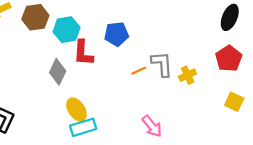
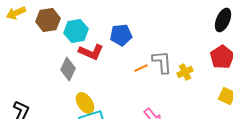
red L-shape: (83, 53) -> (91, 52), turned -70

